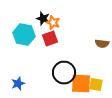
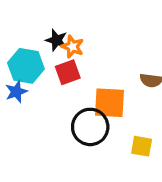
blue star: (18, 84) -> (16, 92), moved
orange square: (81, 84) -> (109, 103), moved

